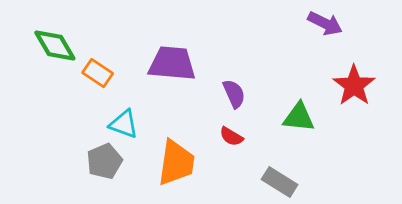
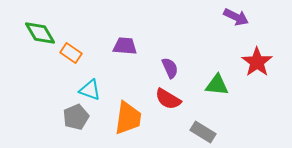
purple trapezoid: (172, 63) -> (125, 46), size x0.7
red semicircle: (231, 136) -> (168, 99), size x1.5

